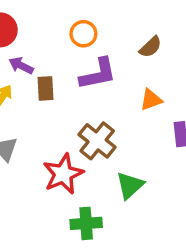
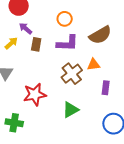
brown semicircle: (150, 47) -> (100, 35), size x1.6
brown cross: (97, 141) -> (72, 74), moved
green cross: (86, 223) -> (14, 123), moved

